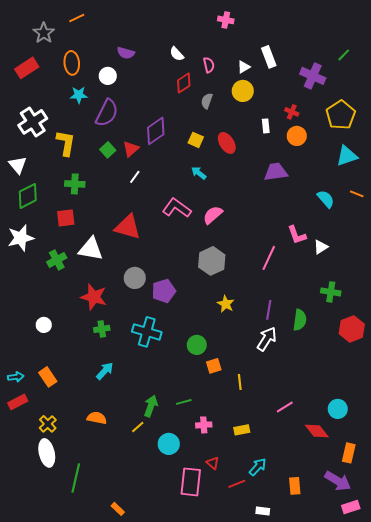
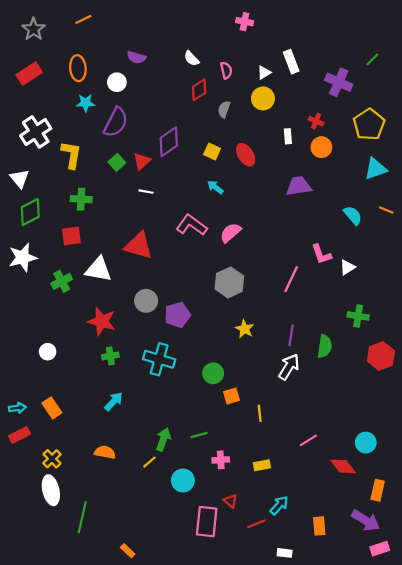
gray star: (44, 33) -> (34, 29), moved
white line: (135, 177) -> (146, 192), turned 64

